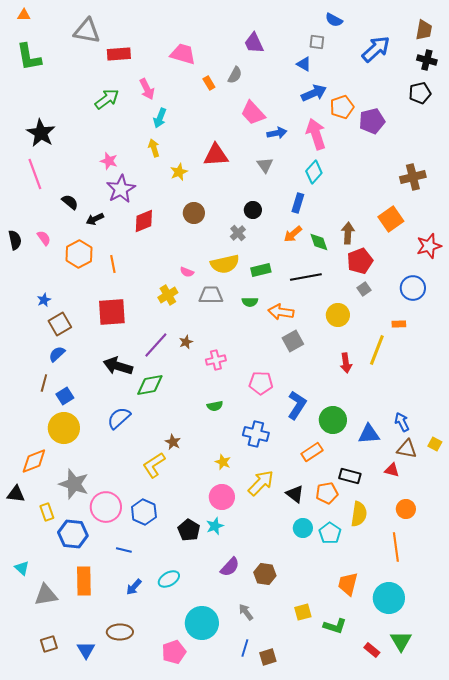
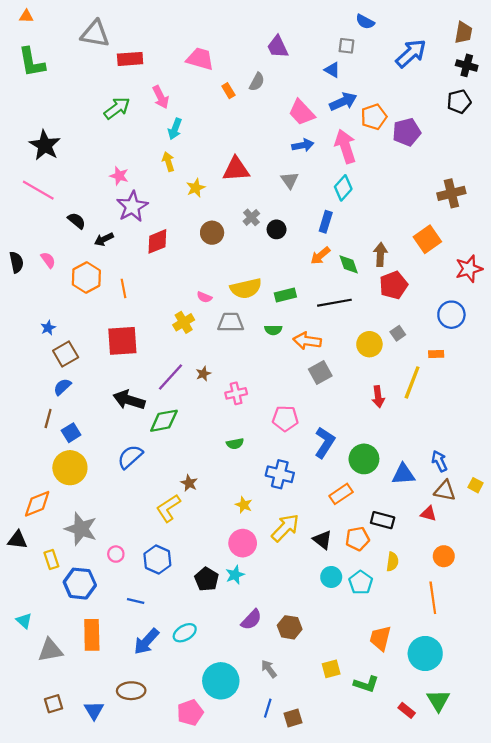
pink trapezoid: (253, 113) -> (302, 112), moved
pink line: (35, 174) -> (38, 190), turned -40
gray cross: (238, 233) -> (251, 217), moved
gray square: (364, 289) -> (398, 333), moved
pink circle: (106, 507) -> (116, 554), size x0.5
yellow semicircle: (359, 514) -> (392, 562), size x0.7
blue arrow: (134, 587) -> (146, 641), size x1.5

